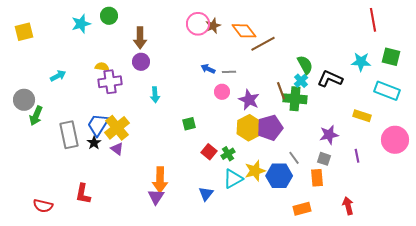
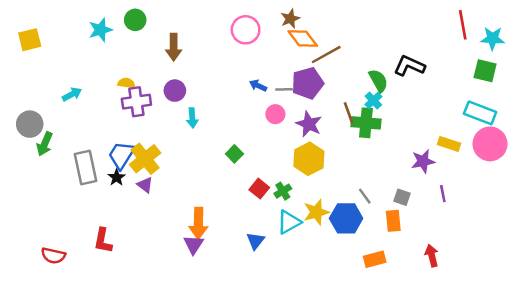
brown star: (213, 26) -> (290, 19), moved
purple circle: (141, 62) -> (175, 91), moved
cyan star: (361, 62) -> (492, 38), moved
black L-shape: (330, 79) -> (409, 66), moved
green square: (189, 124) -> (234, 154), turned -32
purple pentagon: (270, 128) -> (308, 83), moved
purple star: (329, 135) -> (423, 161), moved
pink circle: (395, 140) -> (490, 144), moved

